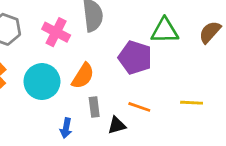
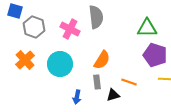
purple pentagon: (135, 58) -> (155, 55), moved
orange semicircle: (83, 76) -> (102, 60), moved

